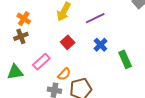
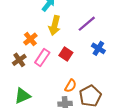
orange cross: (24, 19) -> (30, 39), moved, turned 32
pink rectangle: (41, 62) -> (42, 58), moved

